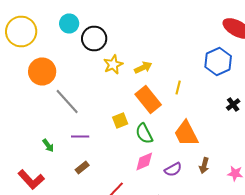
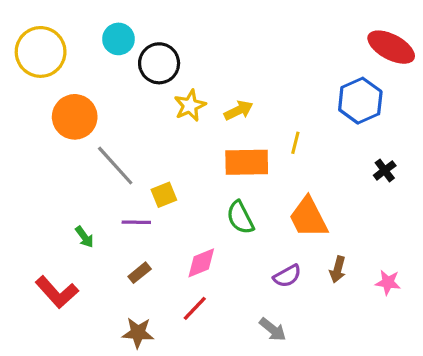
orange rectangle: (148, 100) -> (247, 162), turned -52
yellow square: (120, 120) -> (164, 195), moved
pink diamond: (144, 162) -> (201, 263), moved

